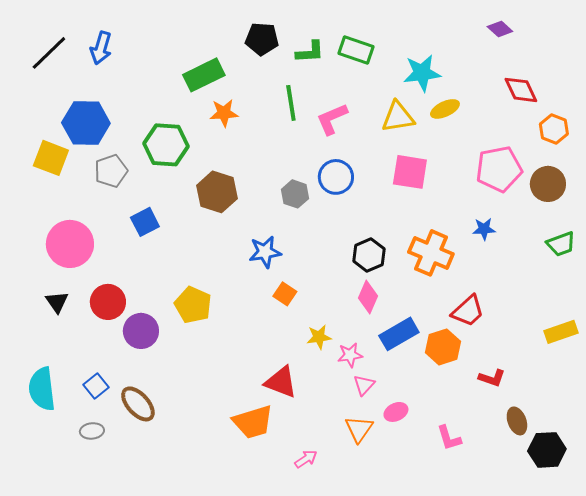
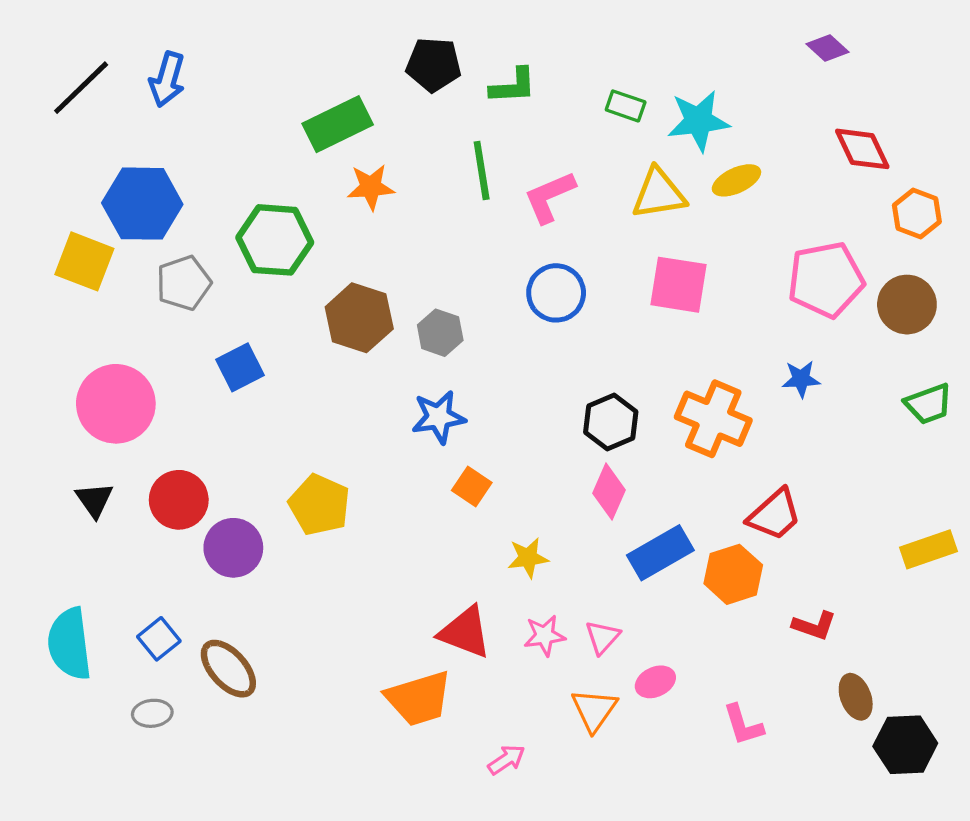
green rectangle: (356, 50) -> (626, 106), moved, size x0.7
gray hexagon: (295, 194) -> (440, 333), moved
pink star: (350, 355) -> (544, 636), moved

